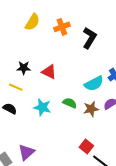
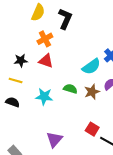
yellow semicircle: (32, 22) -> (38, 13), moved
orange cross: (62, 27) -> (45, 39), moved
black L-shape: (89, 38) -> (65, 19), moved
purple triangle: (26, 152) -> (54, 140), moved

